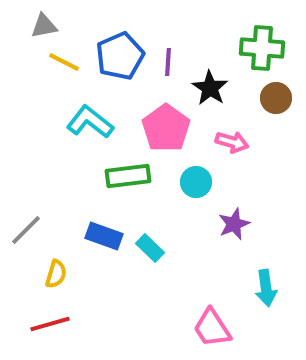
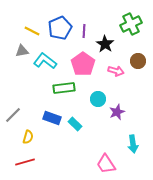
gray triangle: (44, 26) -> (22, 51), moved
green cross: (262, 48) -> (131, 24), turned -30
brown circle: (276, 98) -> (138, 61), moved
cyan circle: (196, 182) -> (98, 99), moved

